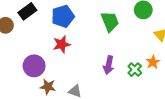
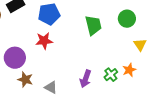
purple arrow: (109, 65) -> (85, 79), moved

